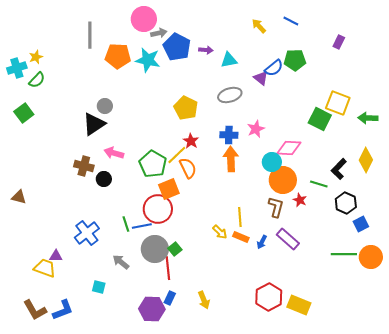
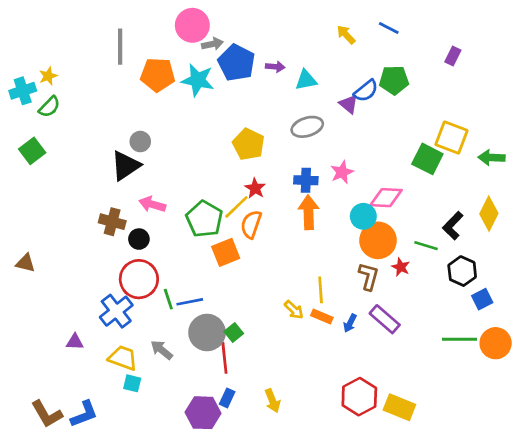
orange semicircle: (188, 168) -> (251, 224), turned -135
red circle: (158, 209) -> (139, 279), moved
yellow trapezoid: (45, 268) -> (123, 358), moved

